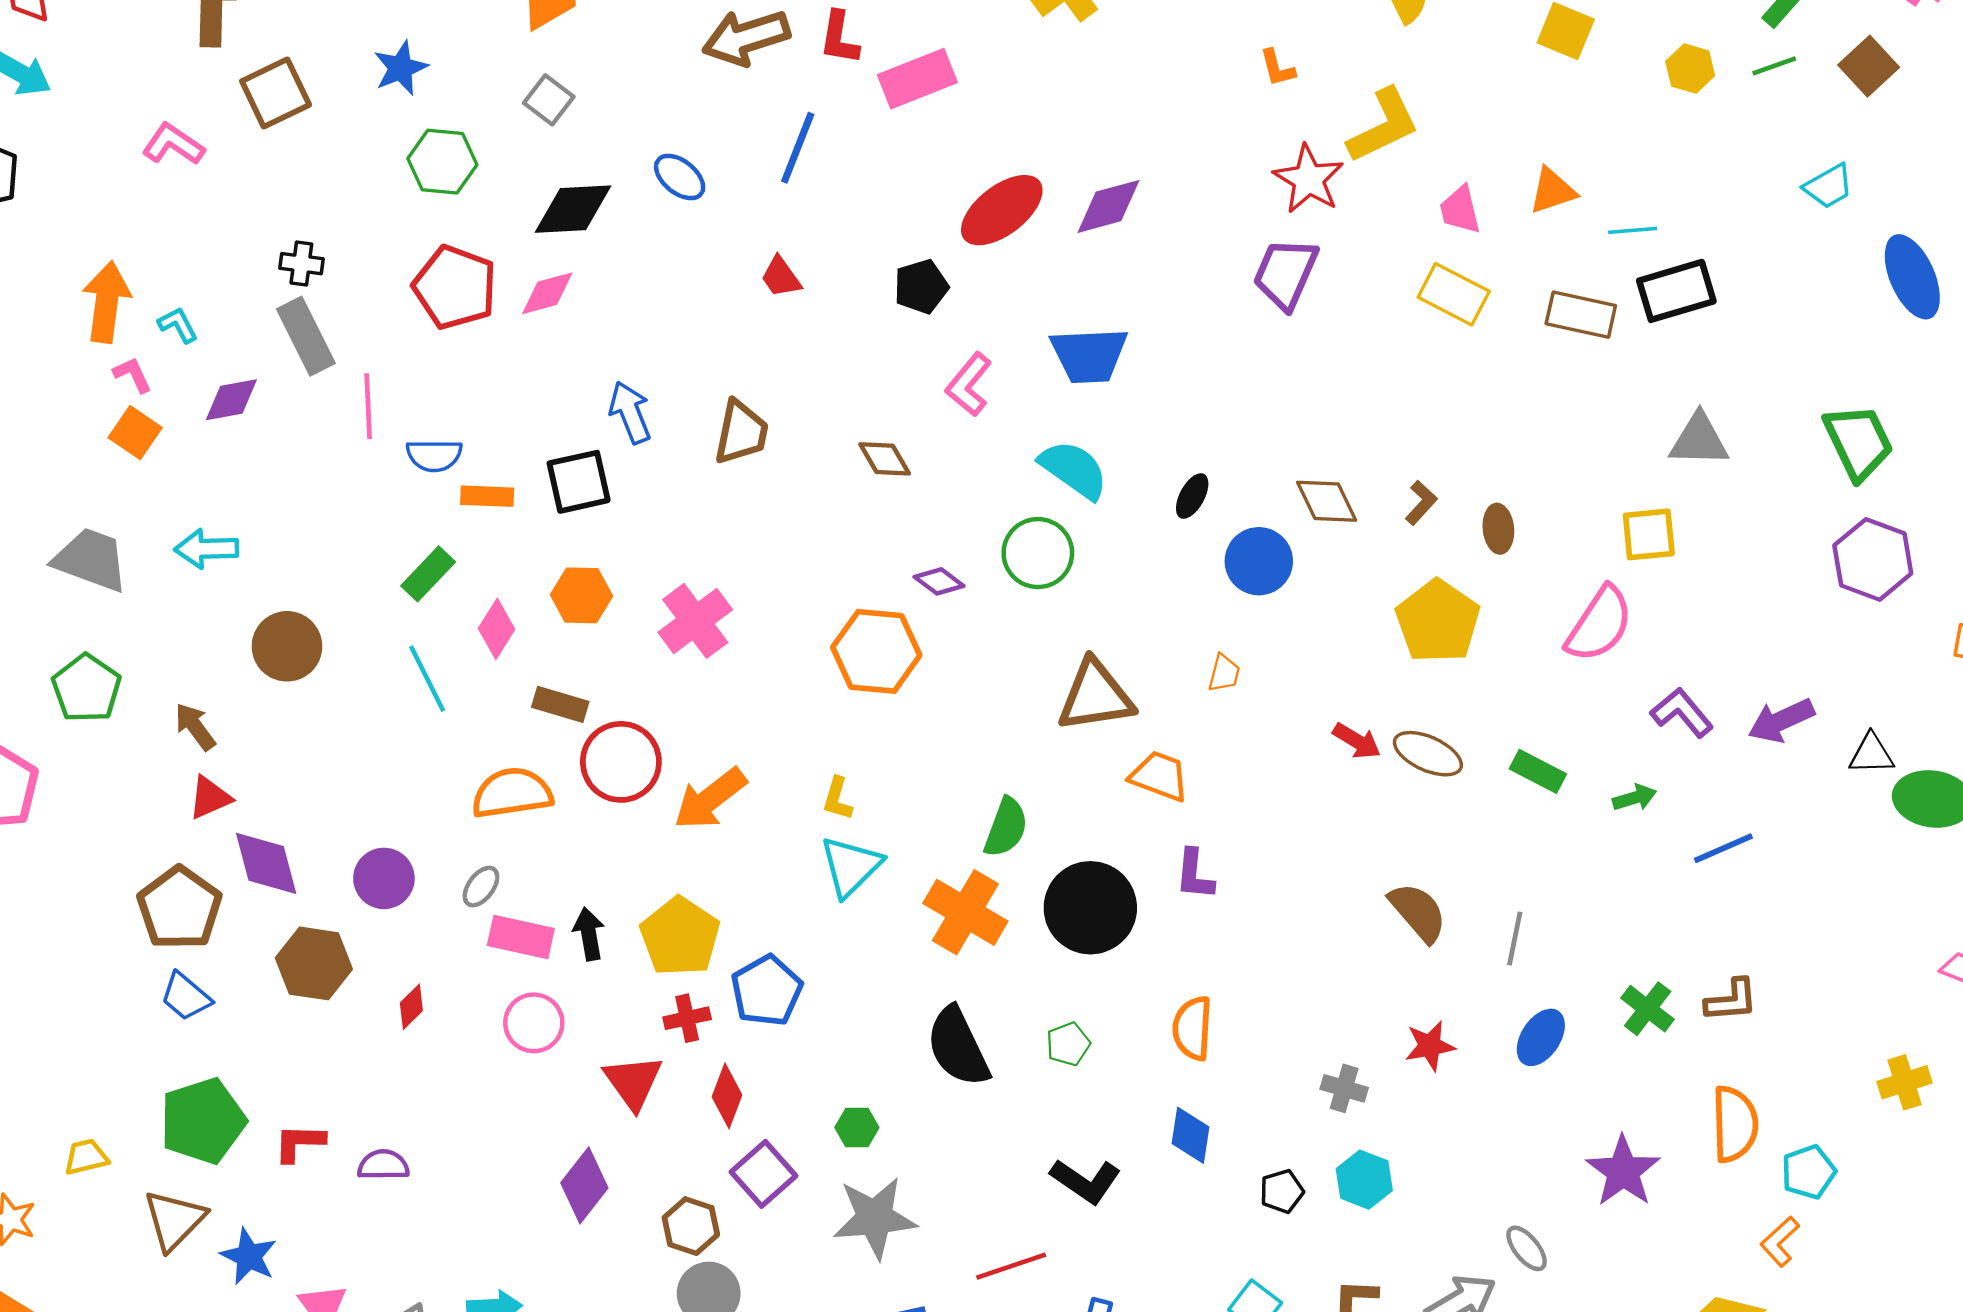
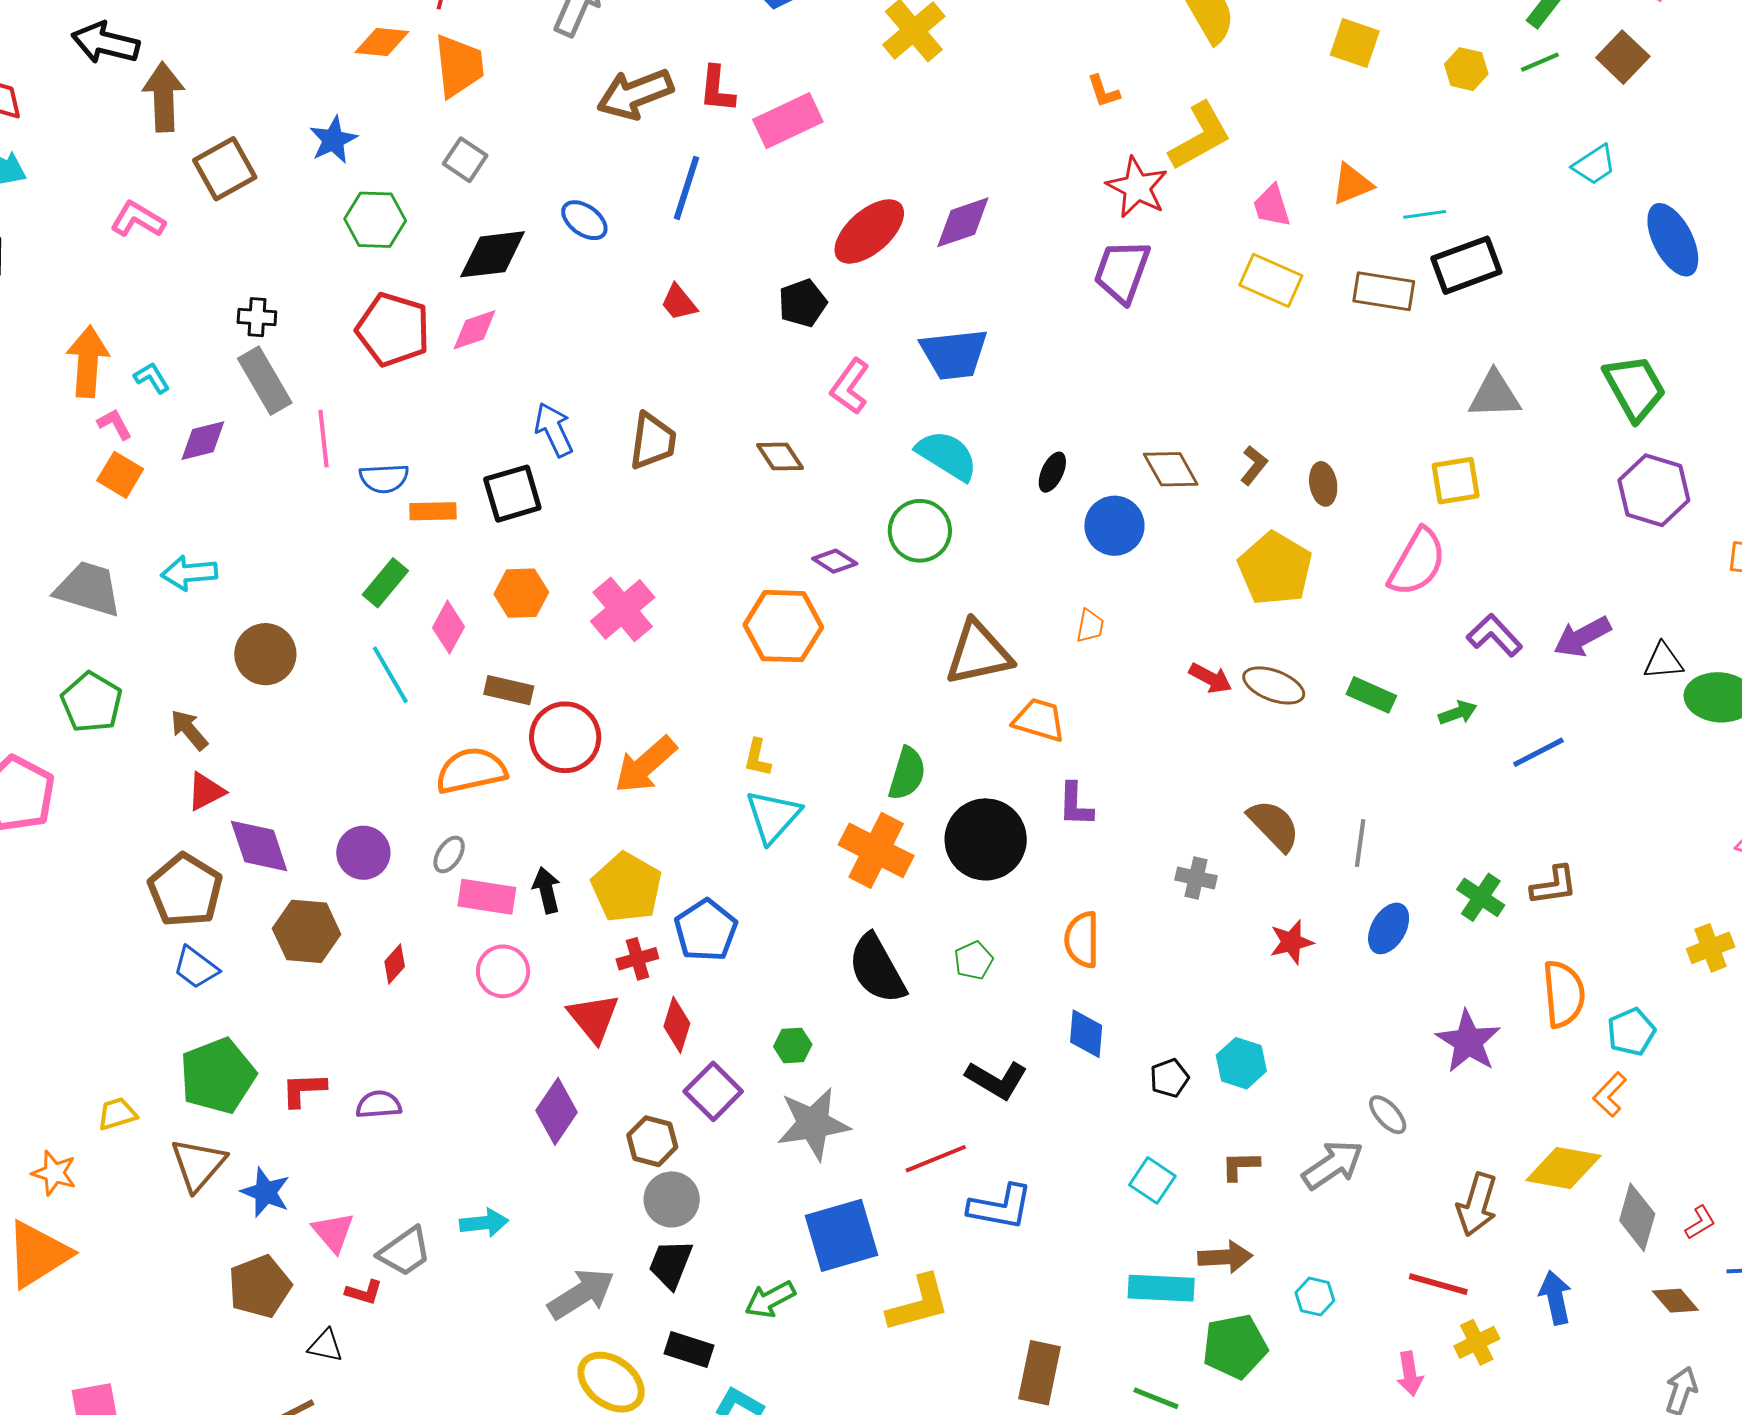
gray cross: (1344, 1088) -> (1196, 878), moved

